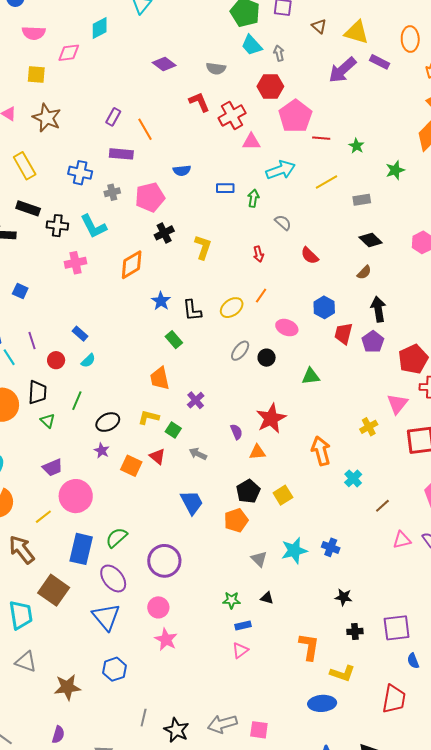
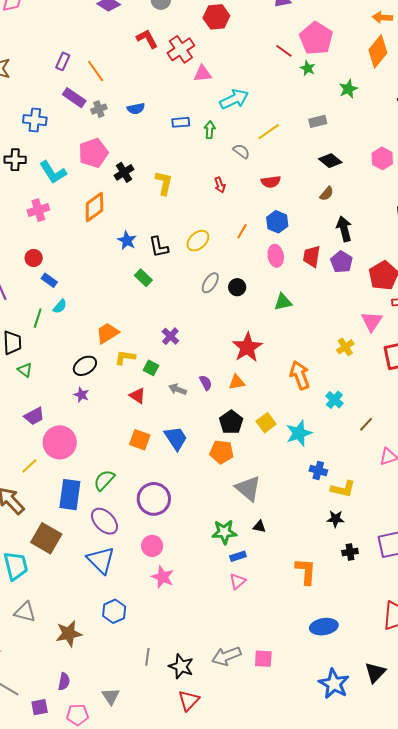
pink pentagon: (295, 116) -> (316, 38), moved
red line: (321, 138) -> (284, 51), moved, turned 36
purple rectangle: (121, 154) -> (74, 98), turned 35
yellow line: (327, 182) -> (269, 132), moved
gray cross: (112, 192) -> (99, 109), moved
pink pentagon: (150, 197) -> (93, 153), moved
black cross: (57, 226) -> (15, 160), moved
red semicircle: (310, 256) -> (271, 182), turned -48
orange line: (261, 296) -> (242, 231), moved
blue hexagon: (324, 307) -> (277, 222), moved
pink ellipse: (287, 328) -> (276, 256), moved, turned 65
red circle: (56, 360) -> (34, 258), moved
orange trapezoid: (160, 378) -> (107, 333), moved, turned 75
green line: (77, 401) -> (38, 318), moved
purple semicircle: (236, 432) -> (206, 383), moved
orange square: (131, 466) -> (140, 440), moved
orange pentagon: (236, 520) -> (222, 452), turned 30
cyan star: (294, 551) -> (299, 433), moved
gray triangle: (259, 559) -> (248, 488), size x1.6
green star: (232, 600) -> (224, 532), size x1.4
yellow L-shape: (342, 673) -> (343, 489), moved

